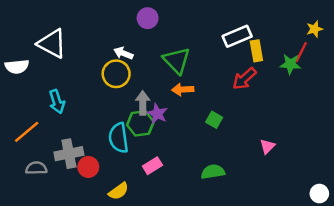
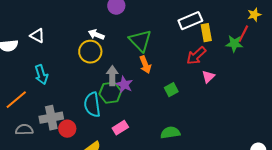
white triangle: (52, 44) -> (37, 36), moved, size x0.6
orange arrow: (183, 90) -> (145, 65), turned -108
green square: (214, 120) -> (171, 90), turned 32
pink triangle: (267, 146) -> (208, 77), moved

